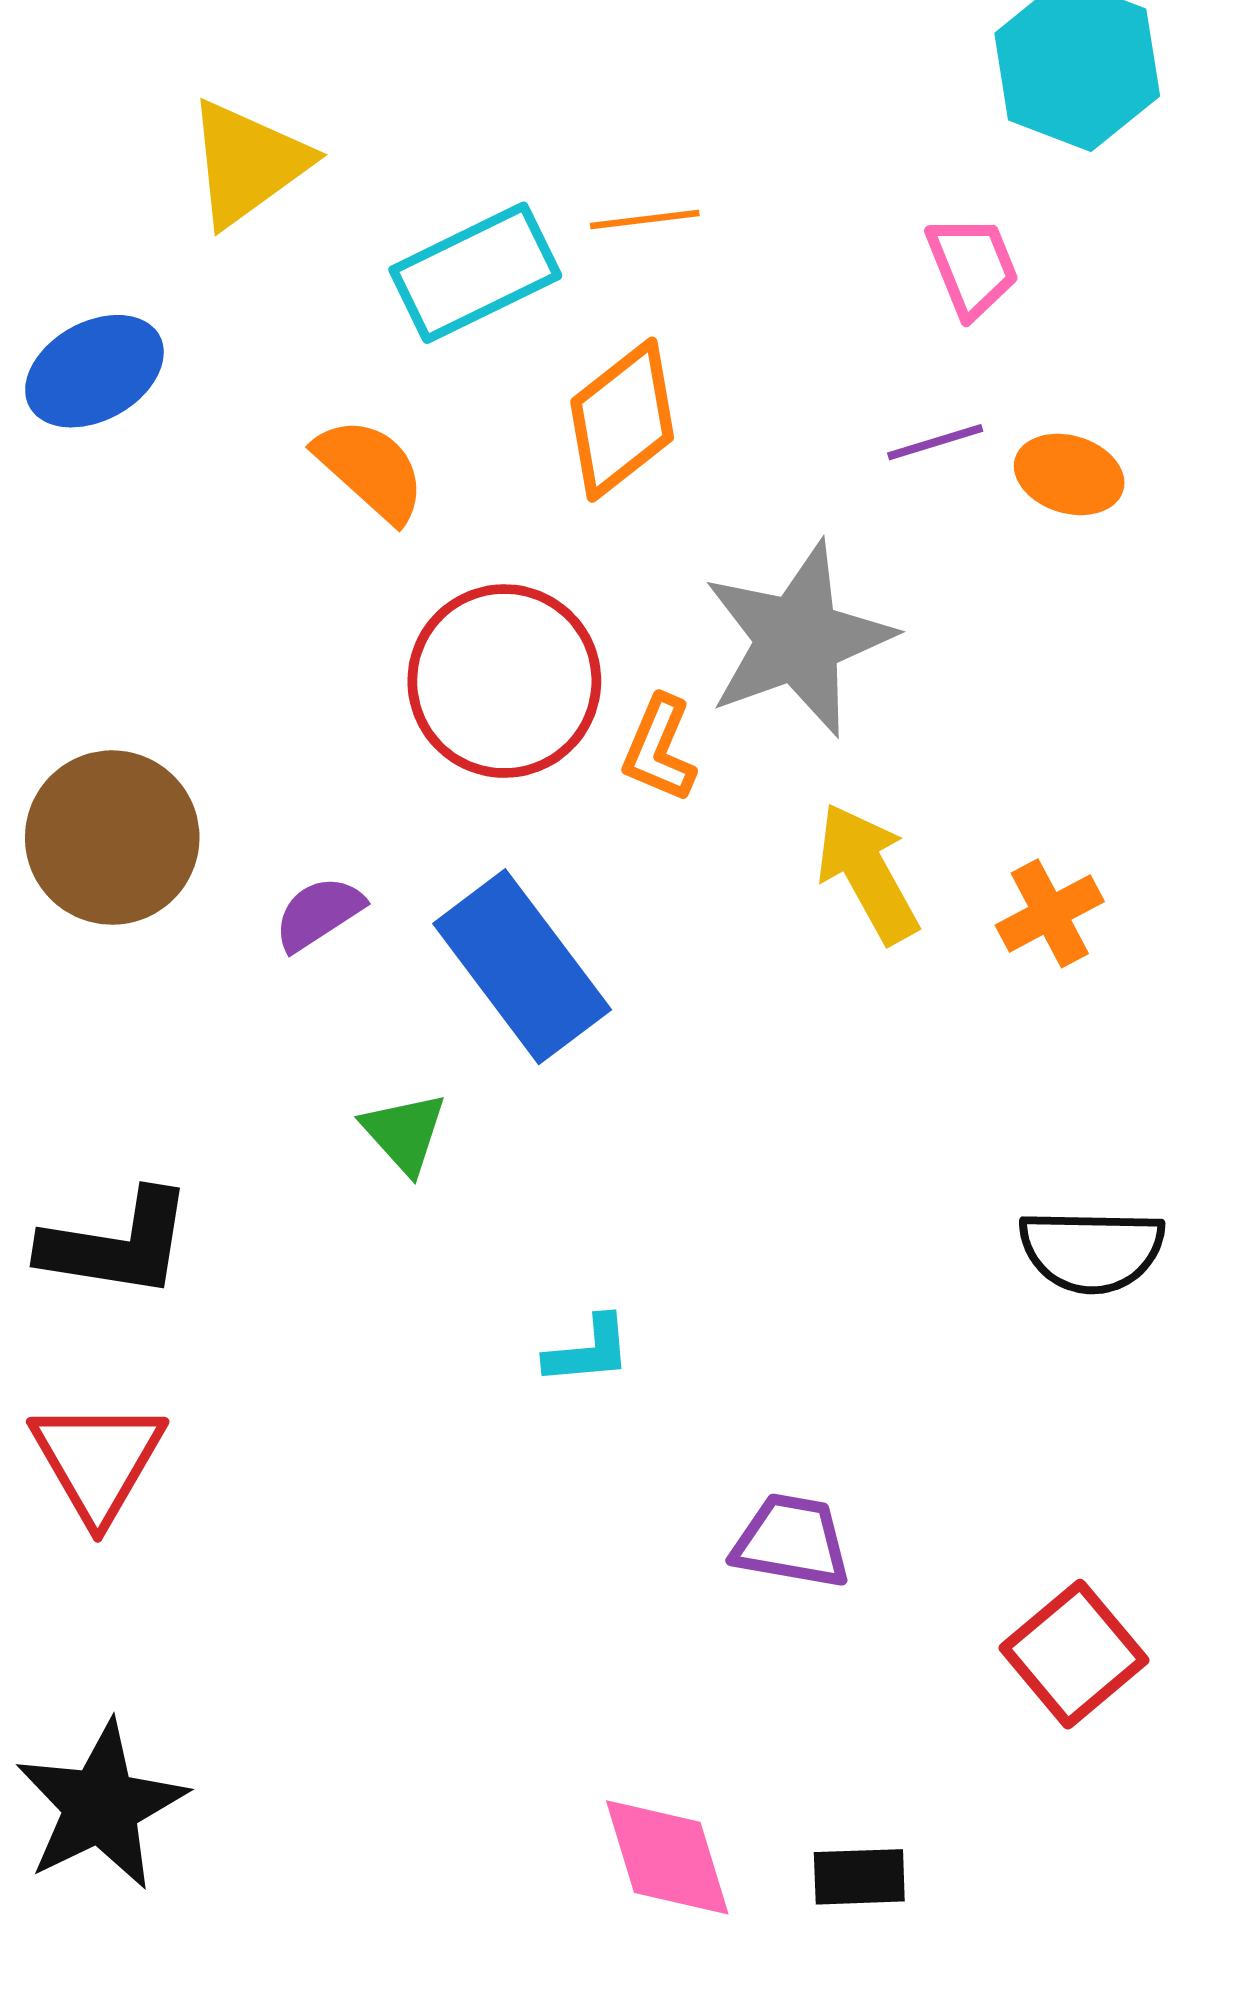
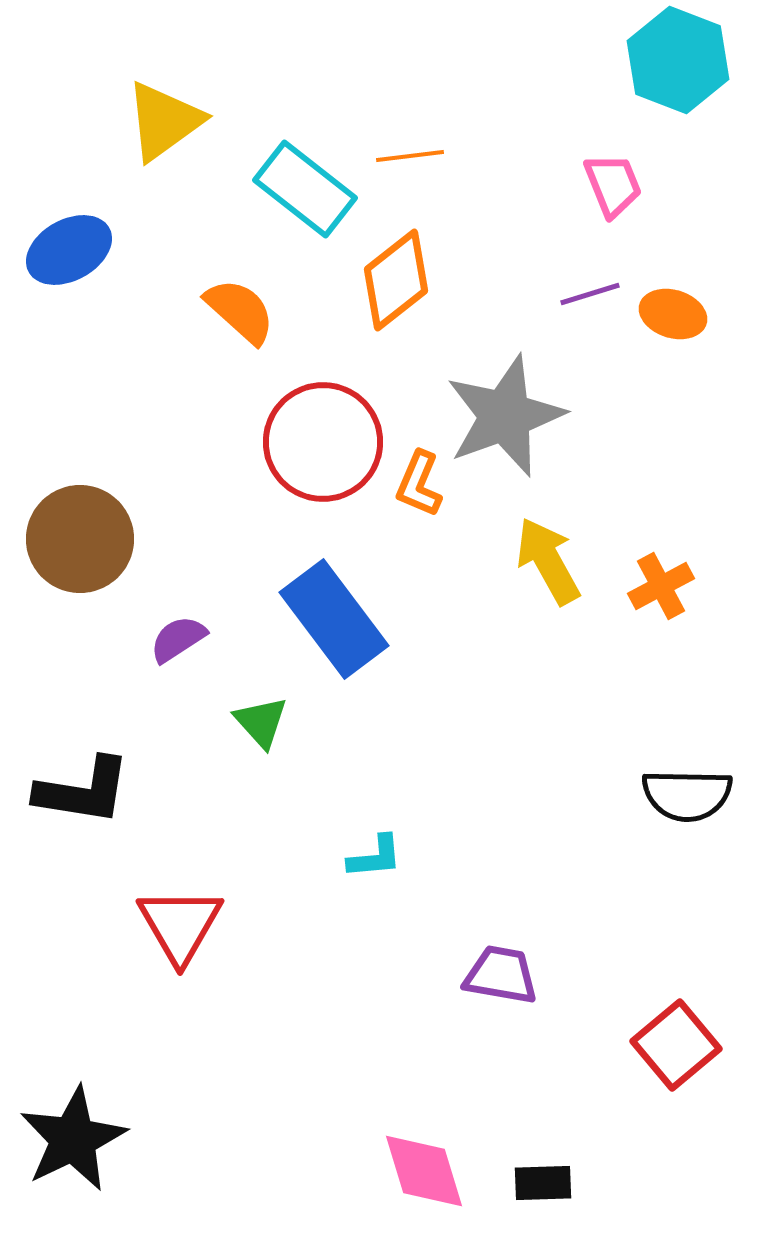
cyan rectangle: (475, 273) -> (305, 189), turned 64
purple semicircle: (319, 913) -> (178, 639), moved
red triangle: (98, 1460) -> (180, 925), moved

